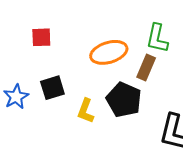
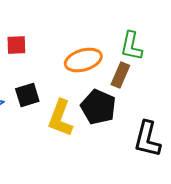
yellow L-shape: (86, 111) -> (60, 118), size x1.5

